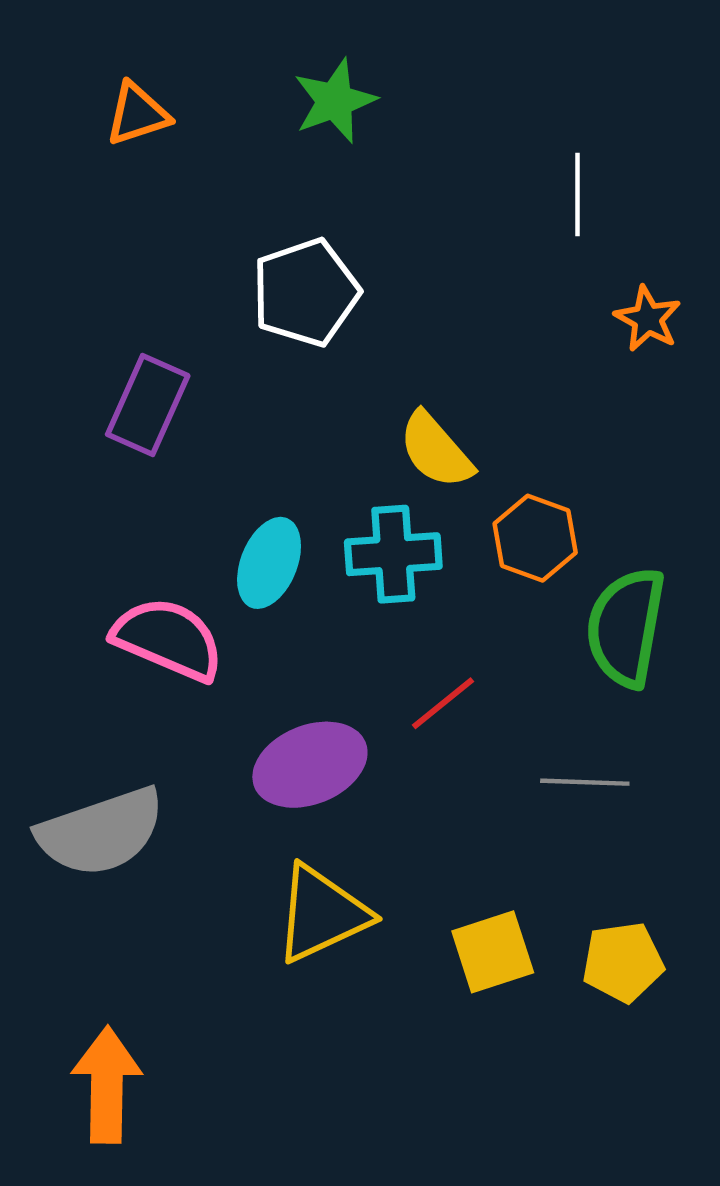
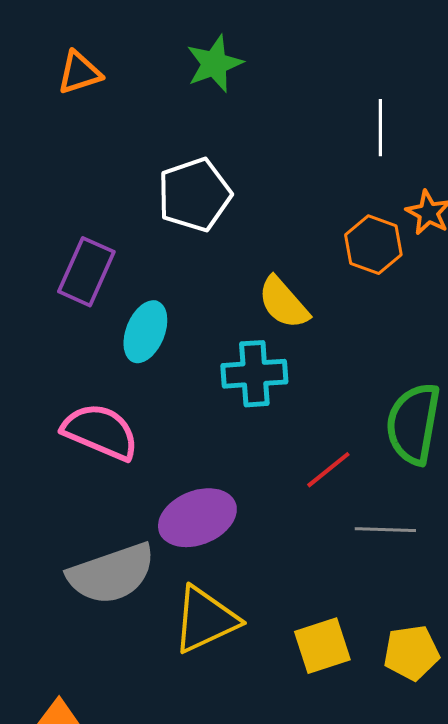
orange hexagon: (535, 538) -> (373, 245), moved
cyan ellipse: (269, 563) -> (145, 332), moved
red line: (443, 703) -> (328, 470), moved
gray semicircle: (101, 832) -> (111, 574), moved

